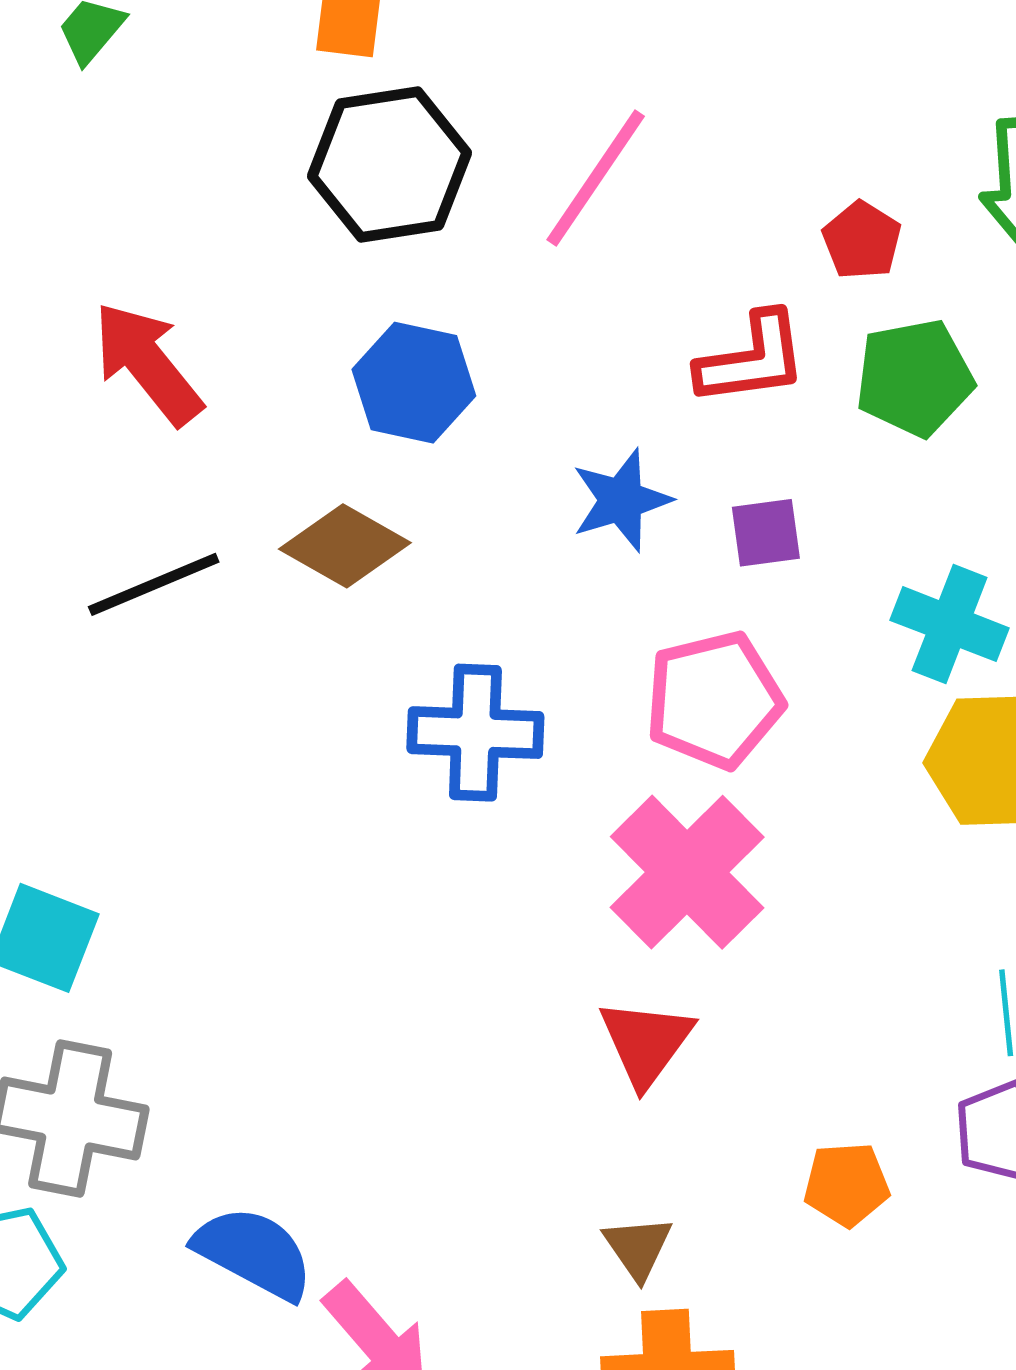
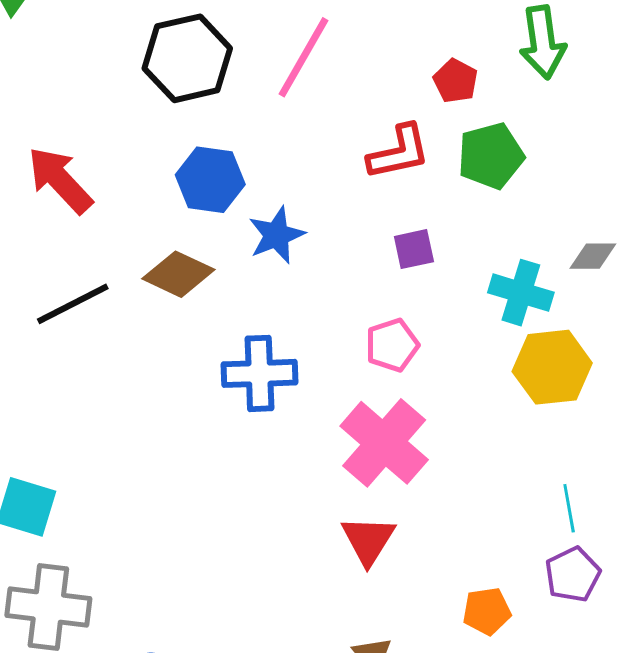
blue star: (621, 500) -> (276, 235), moved
pink pentagon: (714, 700) -> (392, 345), size x0.7

